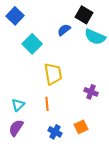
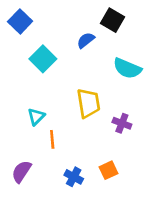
cyan semicircle: (95, 37) -> (127, 68), moved
yellow trapezoid: (53, 74) -> (88, 103), moved
orange line: (47, 104) -> (52, 139), moved
cyan triangle: (18, 105) -> (36, 117), moved

